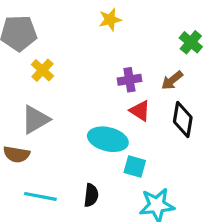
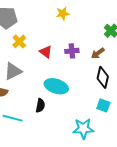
red triangle: (140, 111) -> (46, 52), moved
cyan square: (135, 166) -> (103, 105), moved
black semicircle: (91, 195) -> (40, 106), moved

